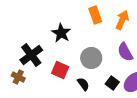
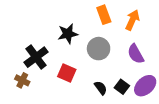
black star: (61, 33) -> (68, 34), turned 30
gray circle: (91, 58) -> (99, 49), moved
black semicircle: (83, 84) -> (101, 88), moved

